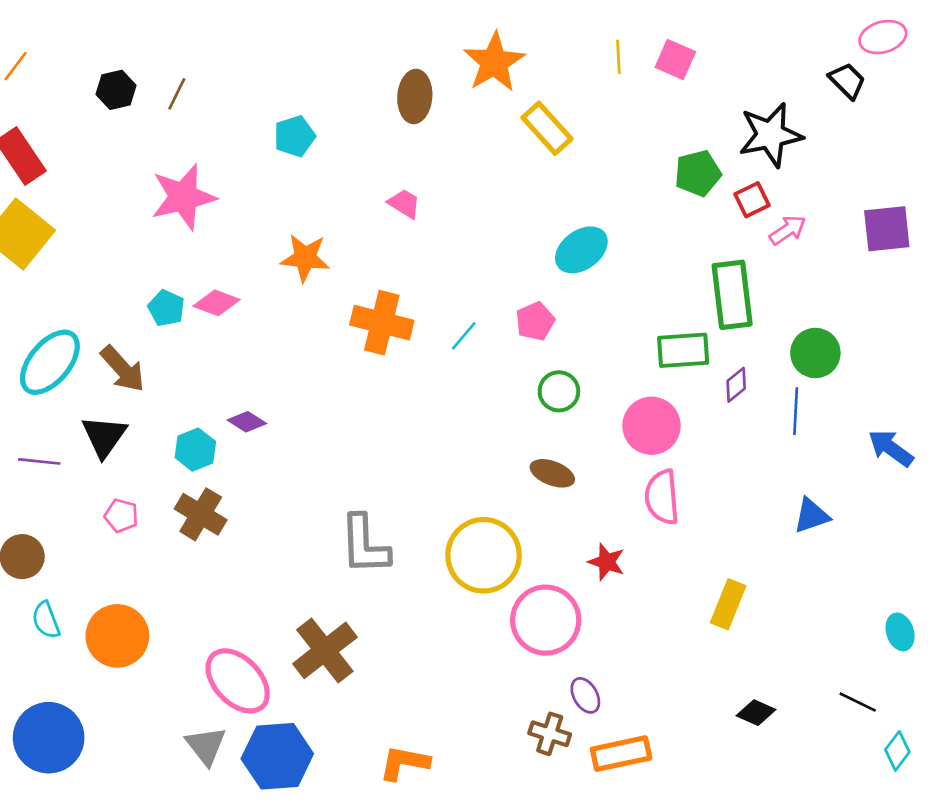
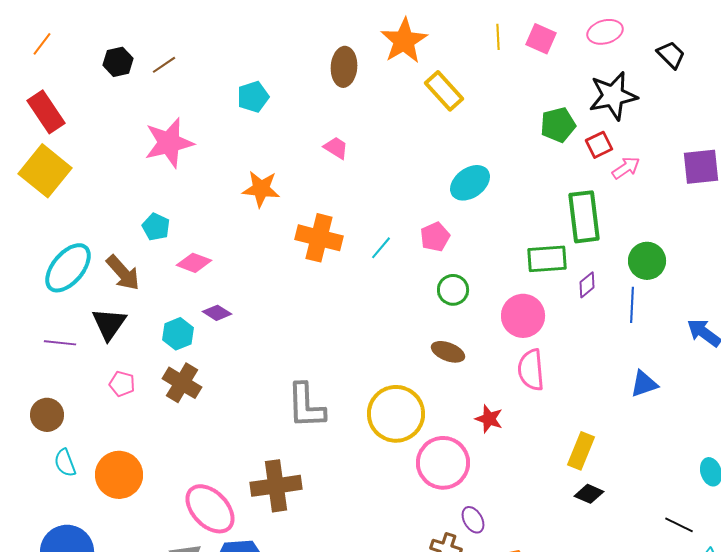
pink ellipse: (883, 37) -> (605, 32), moved
brown line: (177, 94) -> (164, 65), turned 30
pink diamond: (217, 303) -> (194, 263), moved
brown cross: (325, 650) -> (276, 486), turned 30
black diamond: (756, 713) -> (589, 494), moved

